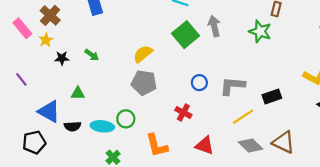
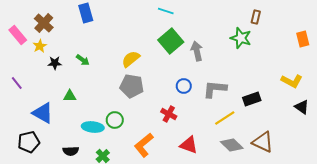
gray arrow: (214, 26) -> (197, 51), moved
black semicircle: (72, 126) -> (71, 151), moved
orange L-shape: (157, 146) -> (144, 145), turned 65

